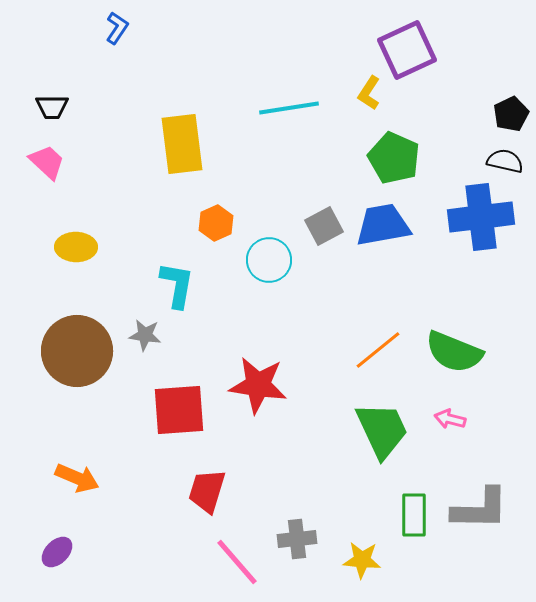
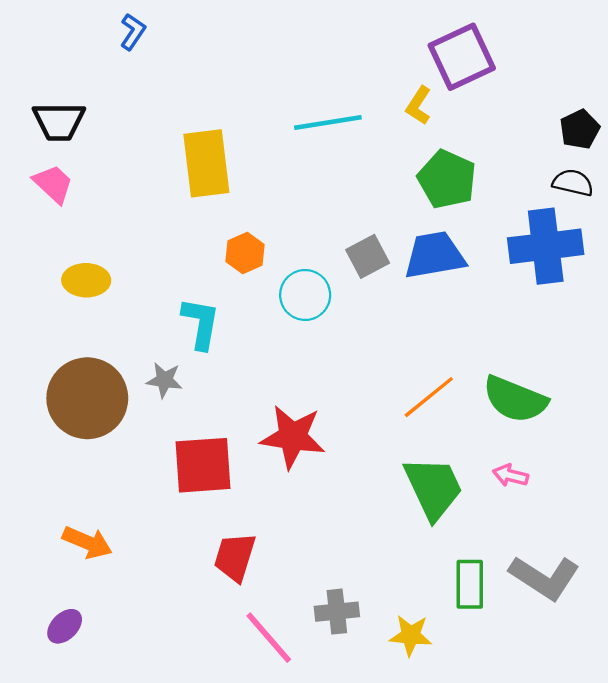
black trapezoid: (52, 107) -> (59, 121), size x1.4
gray L-shape: (480, 509) -> (545, 577), turned 32

